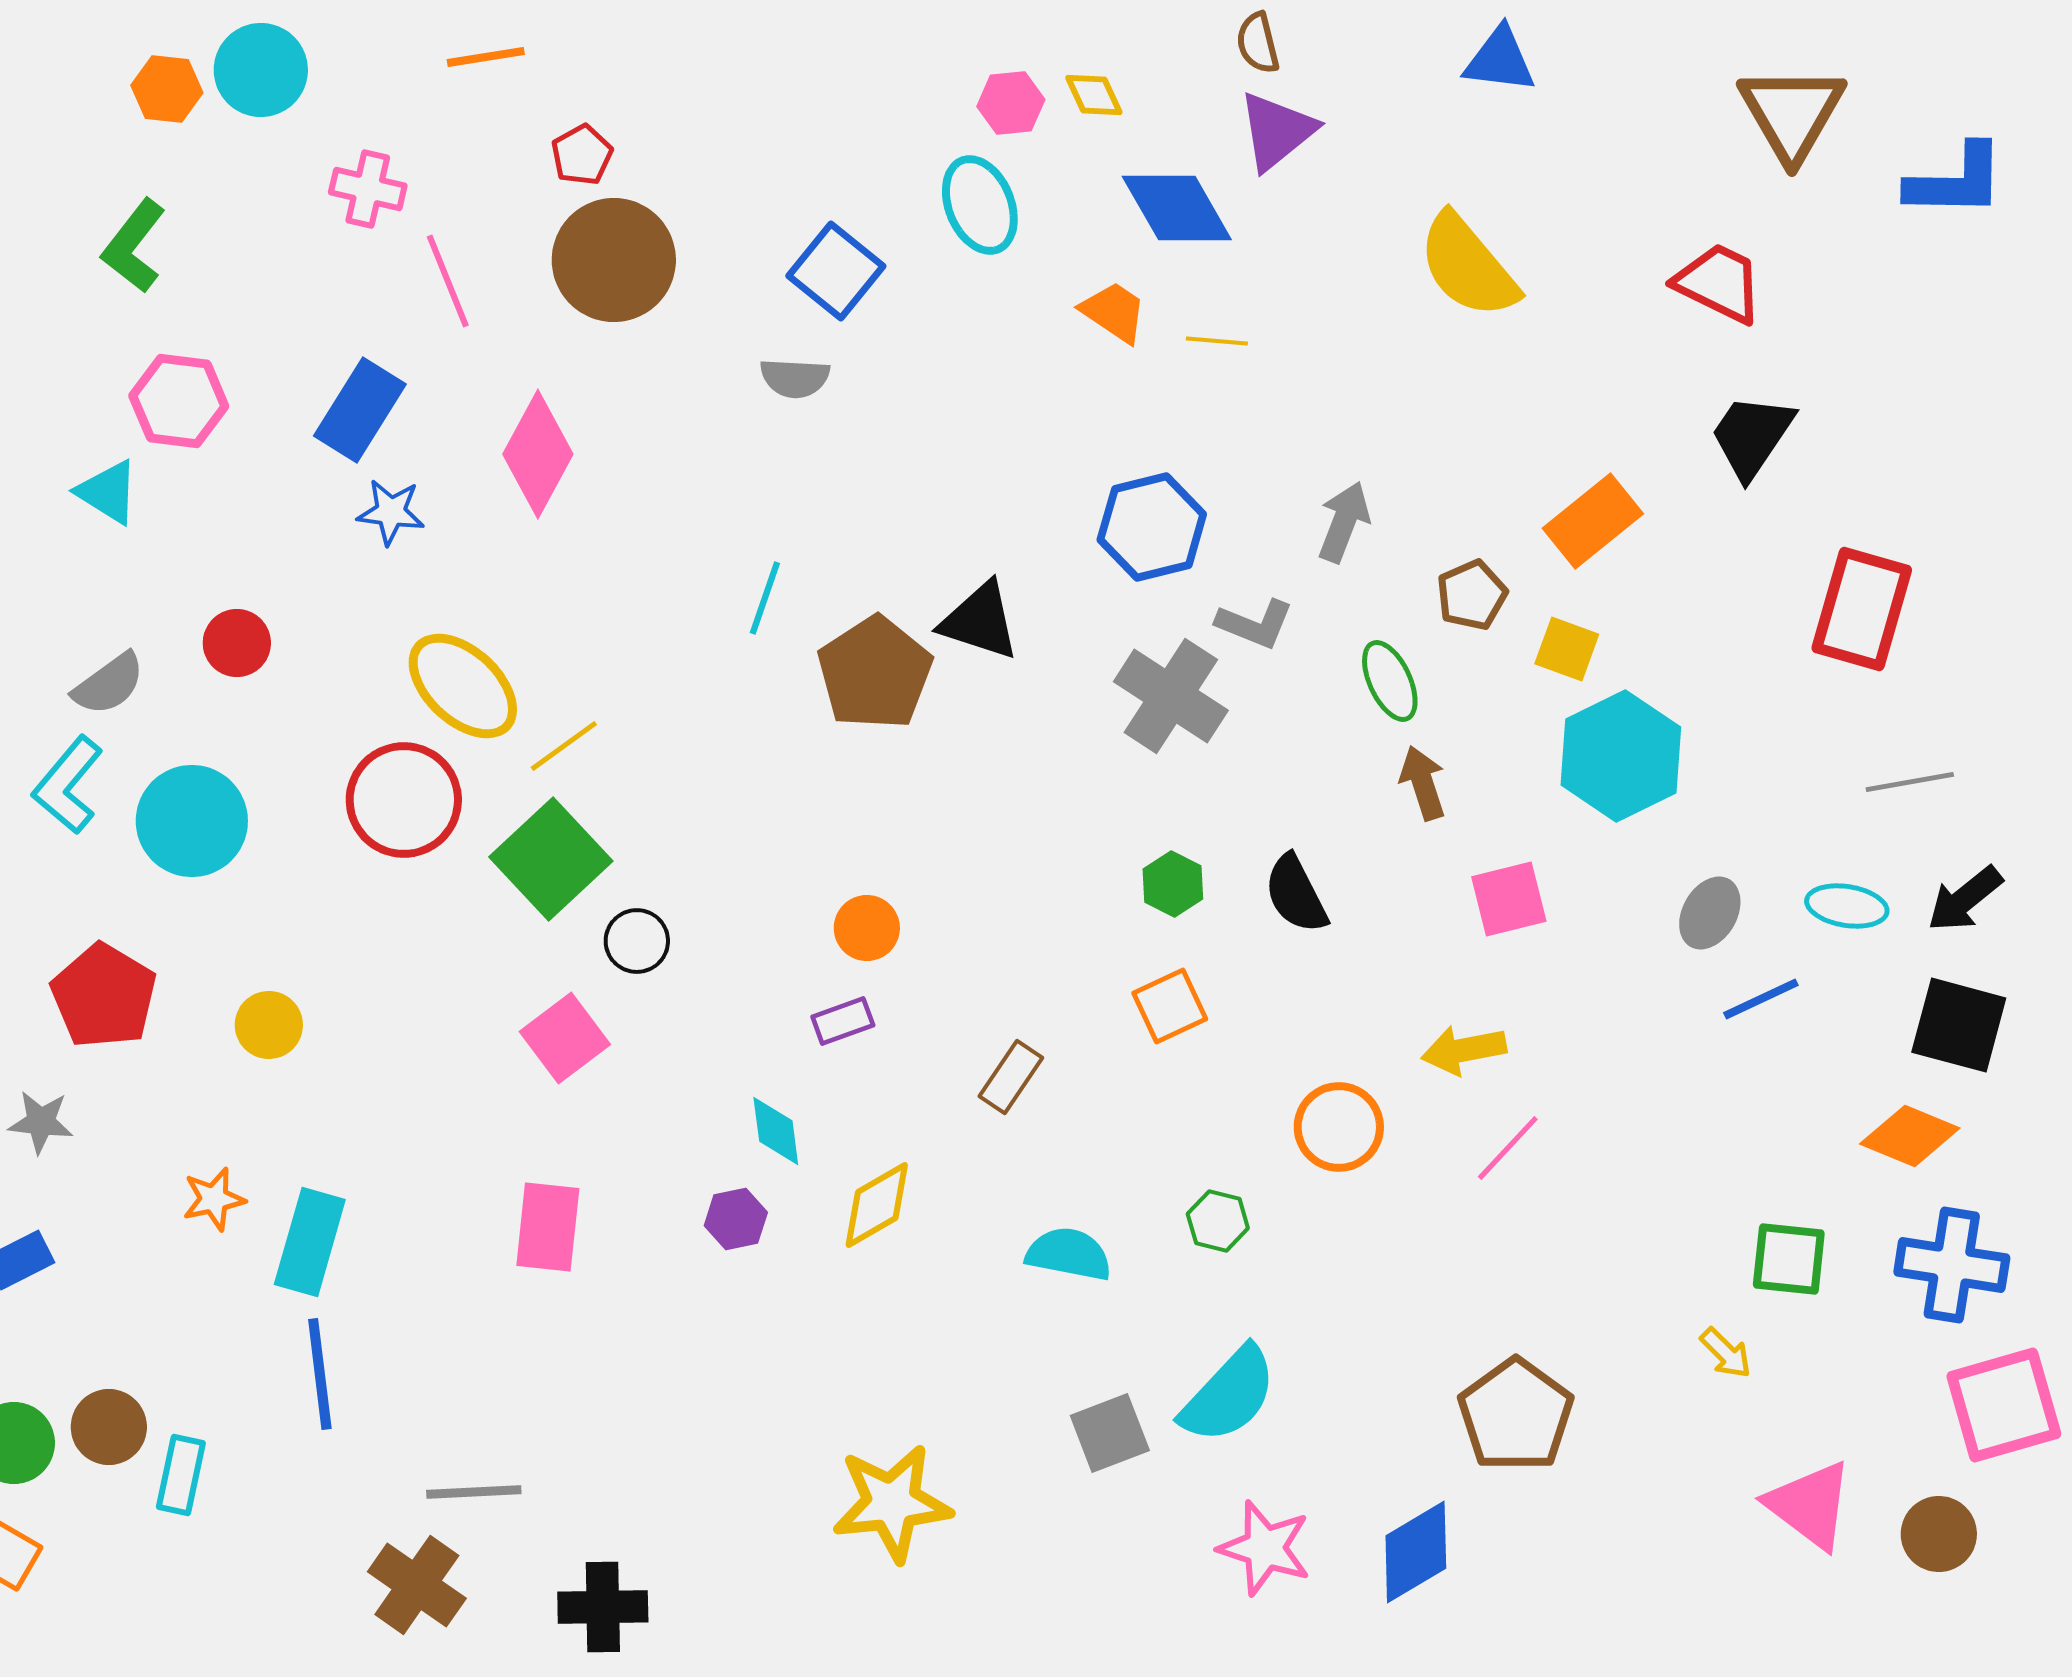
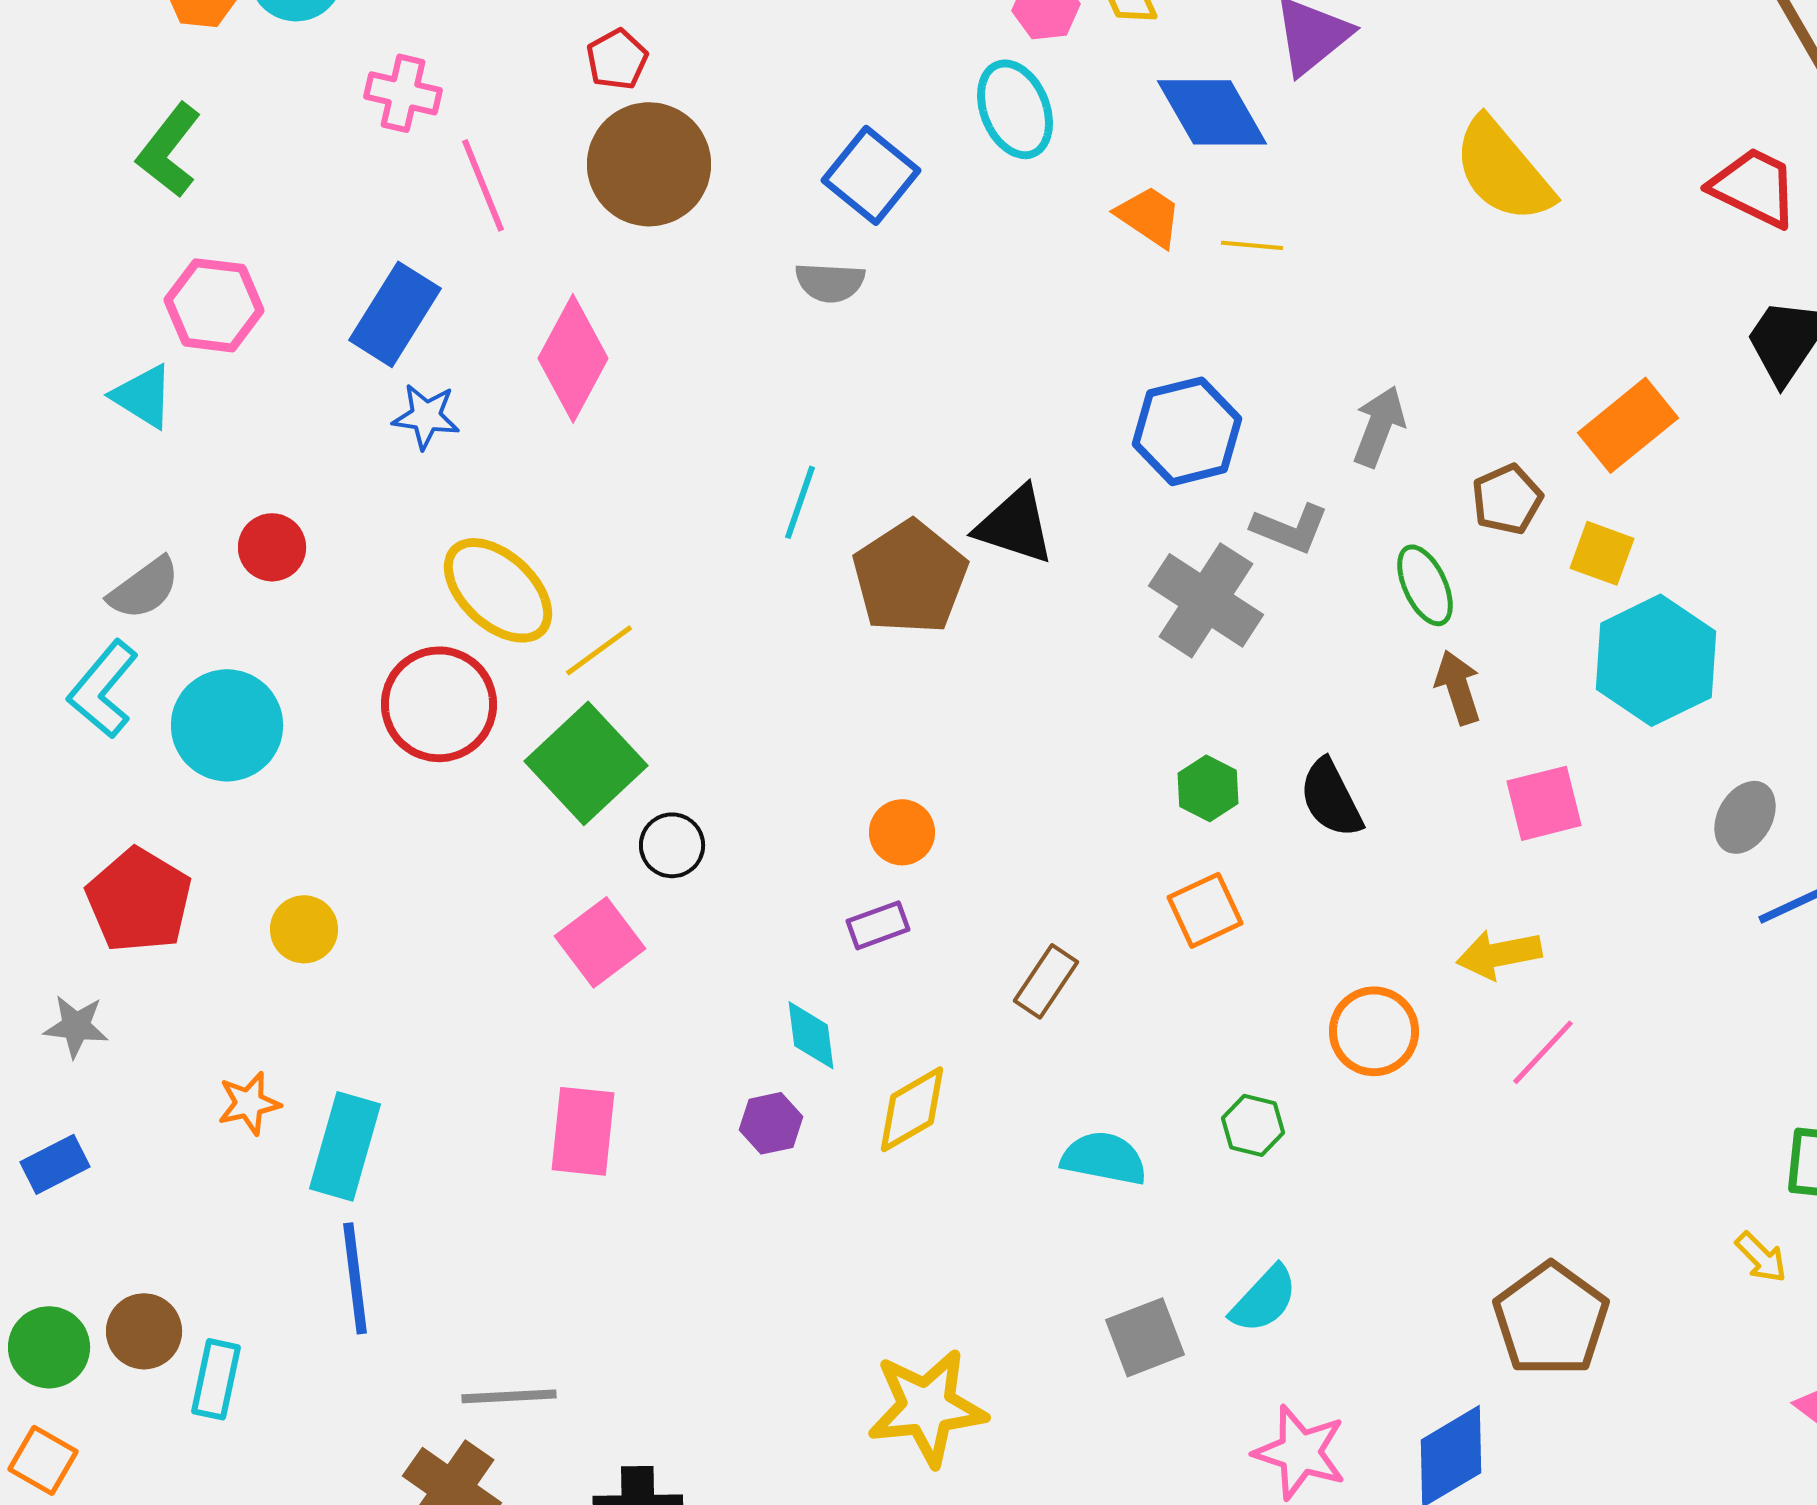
cyan semicircle: (1229, 1395) -> (1264, 1299), size x0.7

